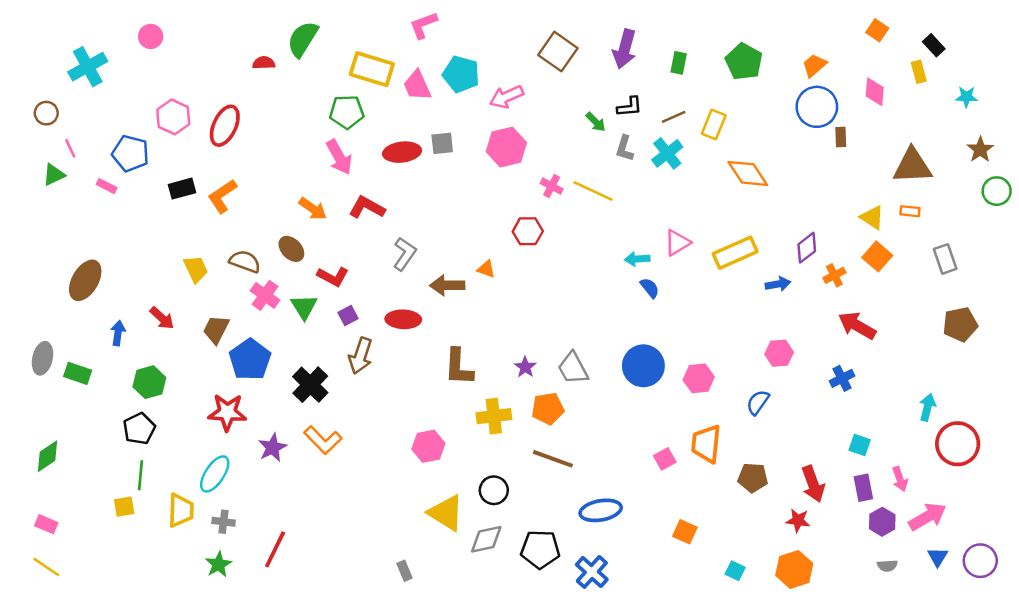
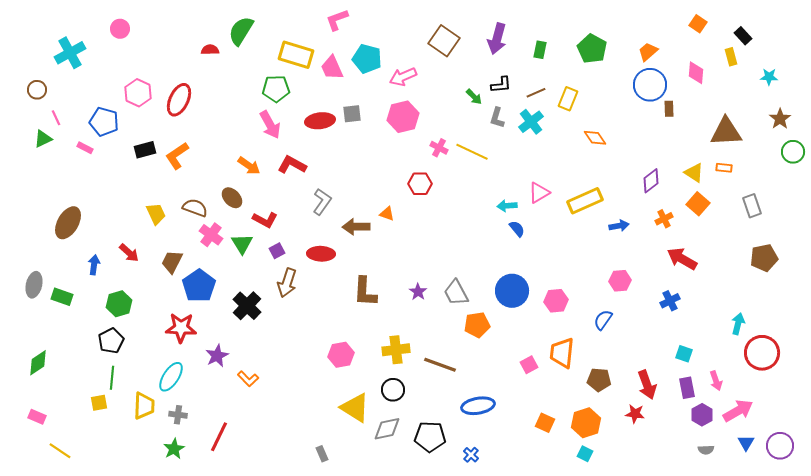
orange diamond: (748, 173) -> (595, 138), size x0.7
purple diamond: (807, 248) -> (651, 181), moved
orange pentagon: (548, 409) -> (477, 325), moved
yellow cross: (494, 416) -> (396, 350), moved
orange L-shape: (323, 440) -> (248, 379), moved, size x0.7
yellow line: (46, 567) -> (60, 451), moved
orange hexagon: (794, 569) -> (586, 423), moved
blue cross: (592, 572) -> (471, 455), size x0.6

